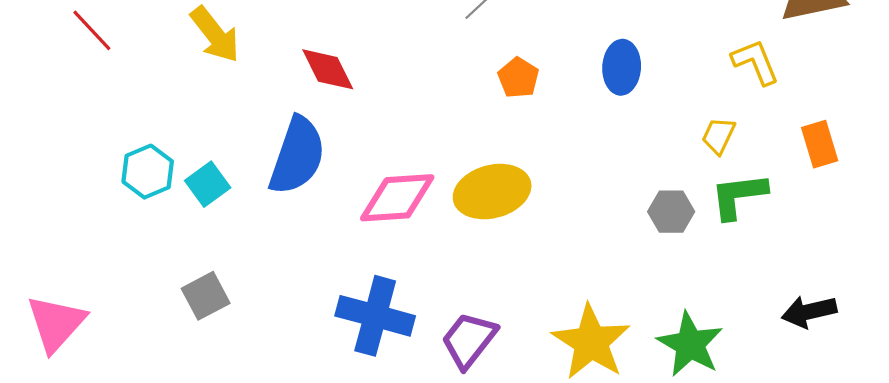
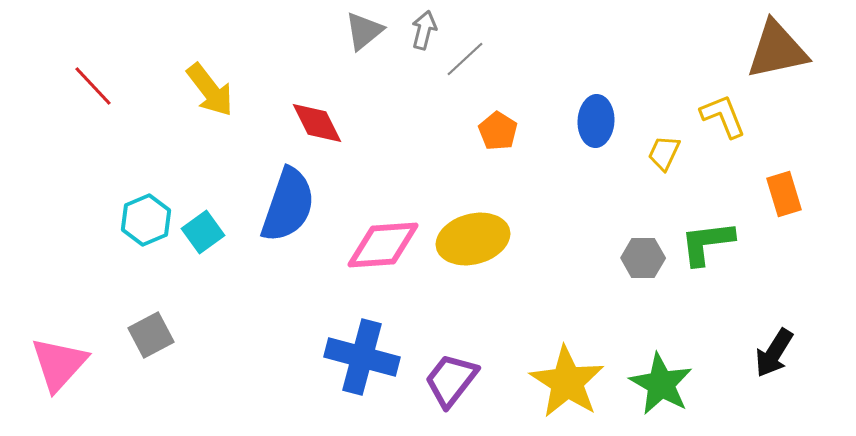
yellow trapezoid: (719, 136) -> (664, 153), moved
gray square: (206, 296) -> (151, 335), moved
black arrow: (809, 312) -> (774, 353), turned -45

